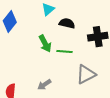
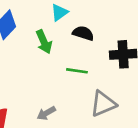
green arrow: (45, 44) -> (44, 42), moved

